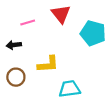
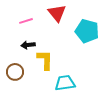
black arrow: (14, 45) -> (28, 45), moved
yellow L-shape: (48, 64) -> (45, 60), turned -85

